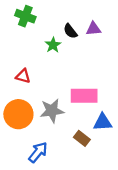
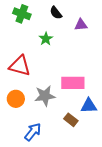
black semicircle: (70, 31) -> (56, 13), moved
red triangle: (23, 76) -> (20, 66), size x1.6
orange circle: (18, 114) -> (16, 99), size x0.7

